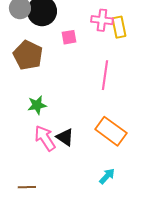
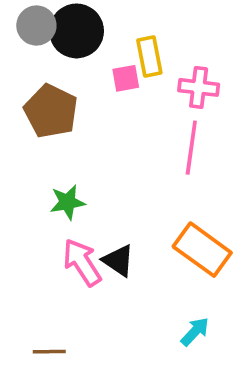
pink cross: (102, 20) -> (199, 87), moved
yellow rectangle: (119, 27) -> (149, 56), moved

